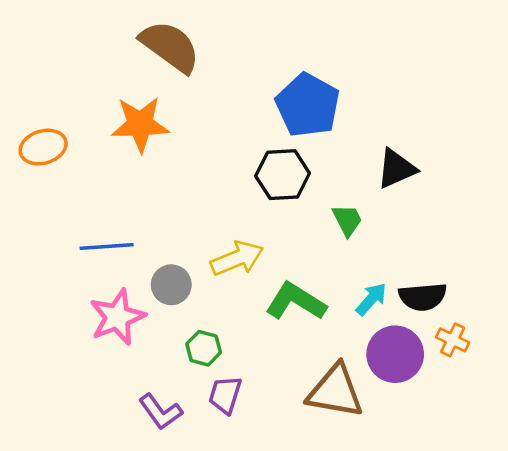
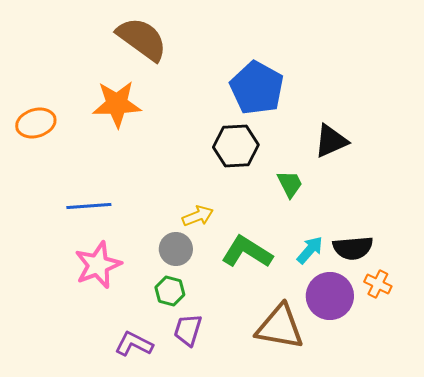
yellow arrow: (237, 258) -> (198, 216), size x0.7
gray circle: (171, 285) -> (176, 249), moved
purple L-shape: (160, 412) -> (134, 344), turned 153

